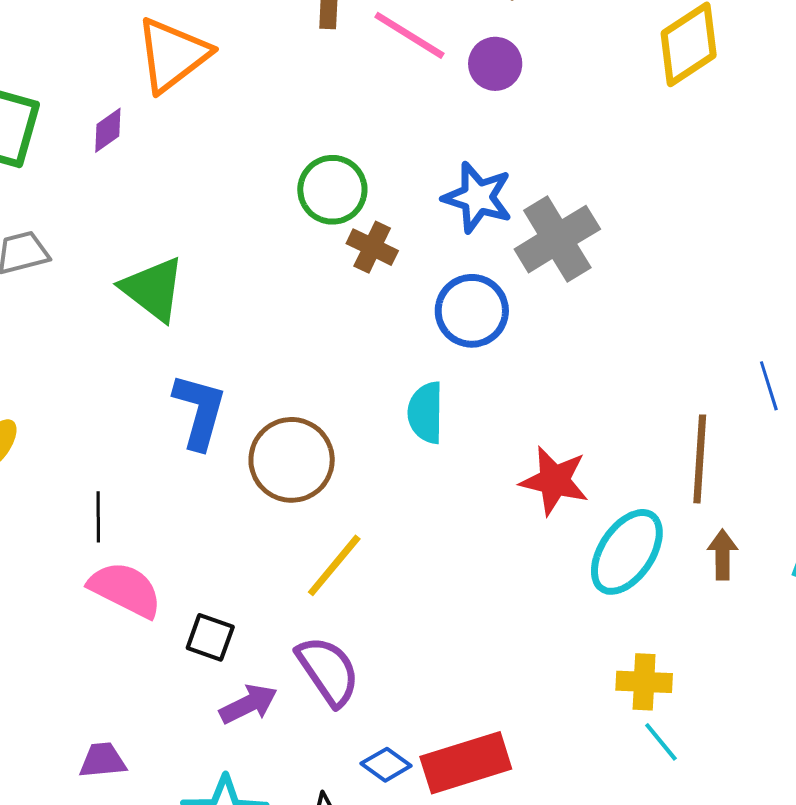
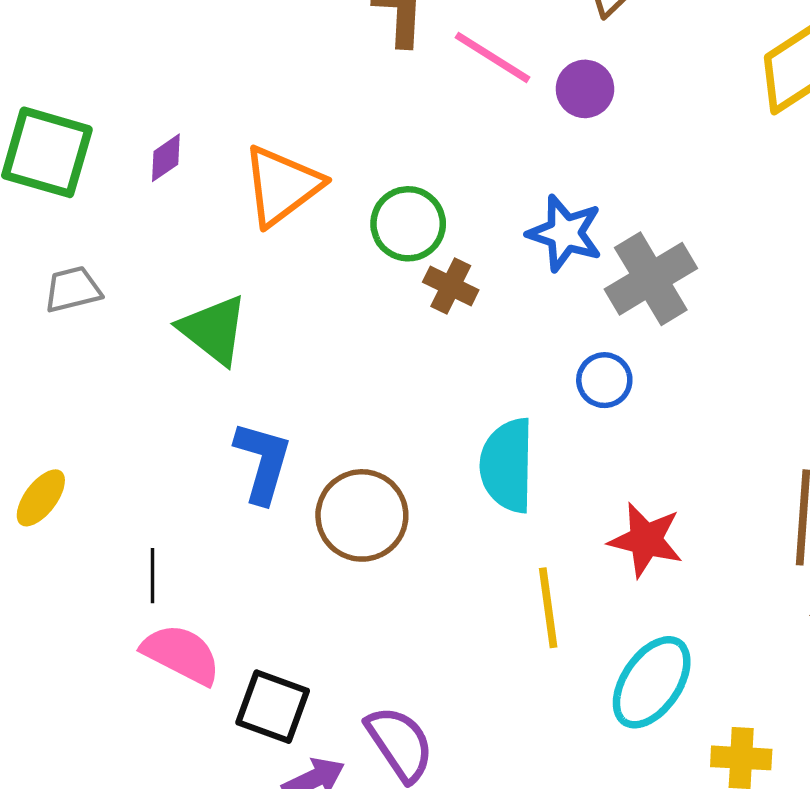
orange triangle: (173, 55) -> (282, 186), moved
blue circle: (472, 311) -> (604, 380), moved, size x0.7
cyan semicircle: (426, 413) -> (507, 465), size x1.4
cyan ellipse: (627, 552) -> (652, 682), moved
yellow line: (334, 565) -> (548, 608), moved, turned -48
black square: (210, 637) -> (273, 707), size x1.4

